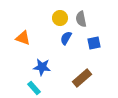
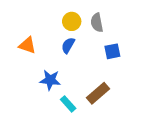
blue semicircle: (66, 38) -> (68, 45), moved
cyan rectangle: (34, 88) -> (68, 104), moved

